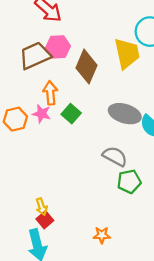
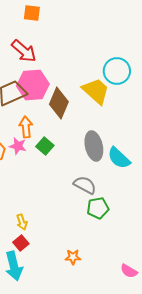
pink hexagon: (58, 47) -> (33, 85), size x1.4
yellow trapezoid: (127, 53) -> (96, 91), turned -36
gray ellipse: (125, 114) -> (94, 146), turned 60
yellow arrow: (42, 207) -> (22, 222), moved

